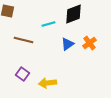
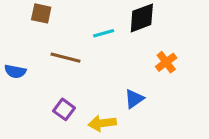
blue triangle: (68, 44) -> (134, 99), moved

